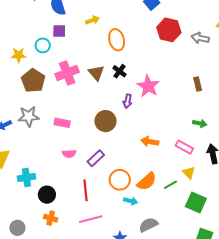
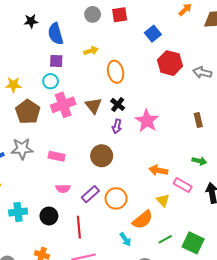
cyan circle: (43, 45) -> (51, 81), moved
purple arrow: (128, 101) -> (117, 126), moved
orange arrow: (150, 142) -> (158, 170), moved
yellow triangle: (189, 173) -> (163, 200), moved
orange circle: (120, 180) -> (116, 198), moved
green line: (170, 185) -> (165, 239), moved
black circle: (47, 195) -> (49, 216), moved
cyan arrow: (131, 201) -> (125, 239), turned 40

